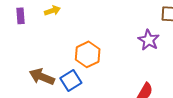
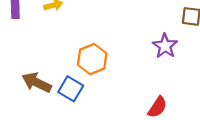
blue square: (71, 81) -> (71, 89), turned -30

